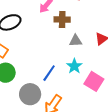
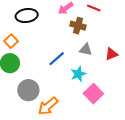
blue line: (49, 73) -> (57, 59), moved

